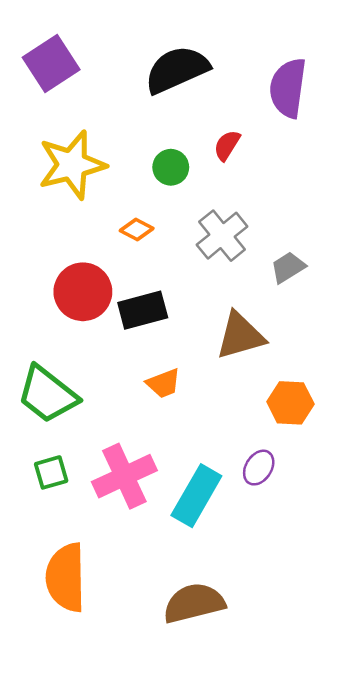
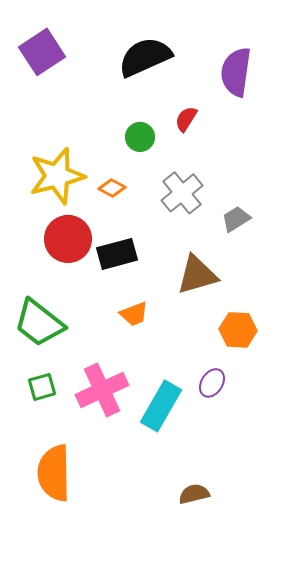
yellow star: (72, 165) -> (57, 176), moved
brown semicircle: (194, 603) -> (194, 494), moved, size x0.6

